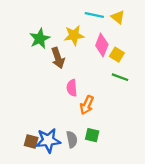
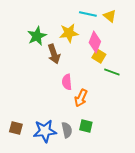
yellow square: (117, 55) -> (99, 56), moved
brown square: (31, 141) -> (16, 128), moved

